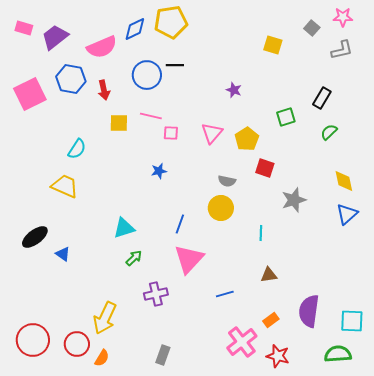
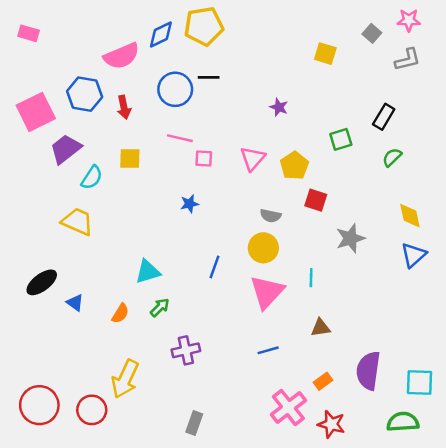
purple trapezoid: (55, 37) -> (66, 149), moved
yellow square: (119, 123) -> (130, 158), moved
pink triangle: (189, 259) -> (267, 292), moved
orange semicircle: (102, 358) -> (120, 313), moved

